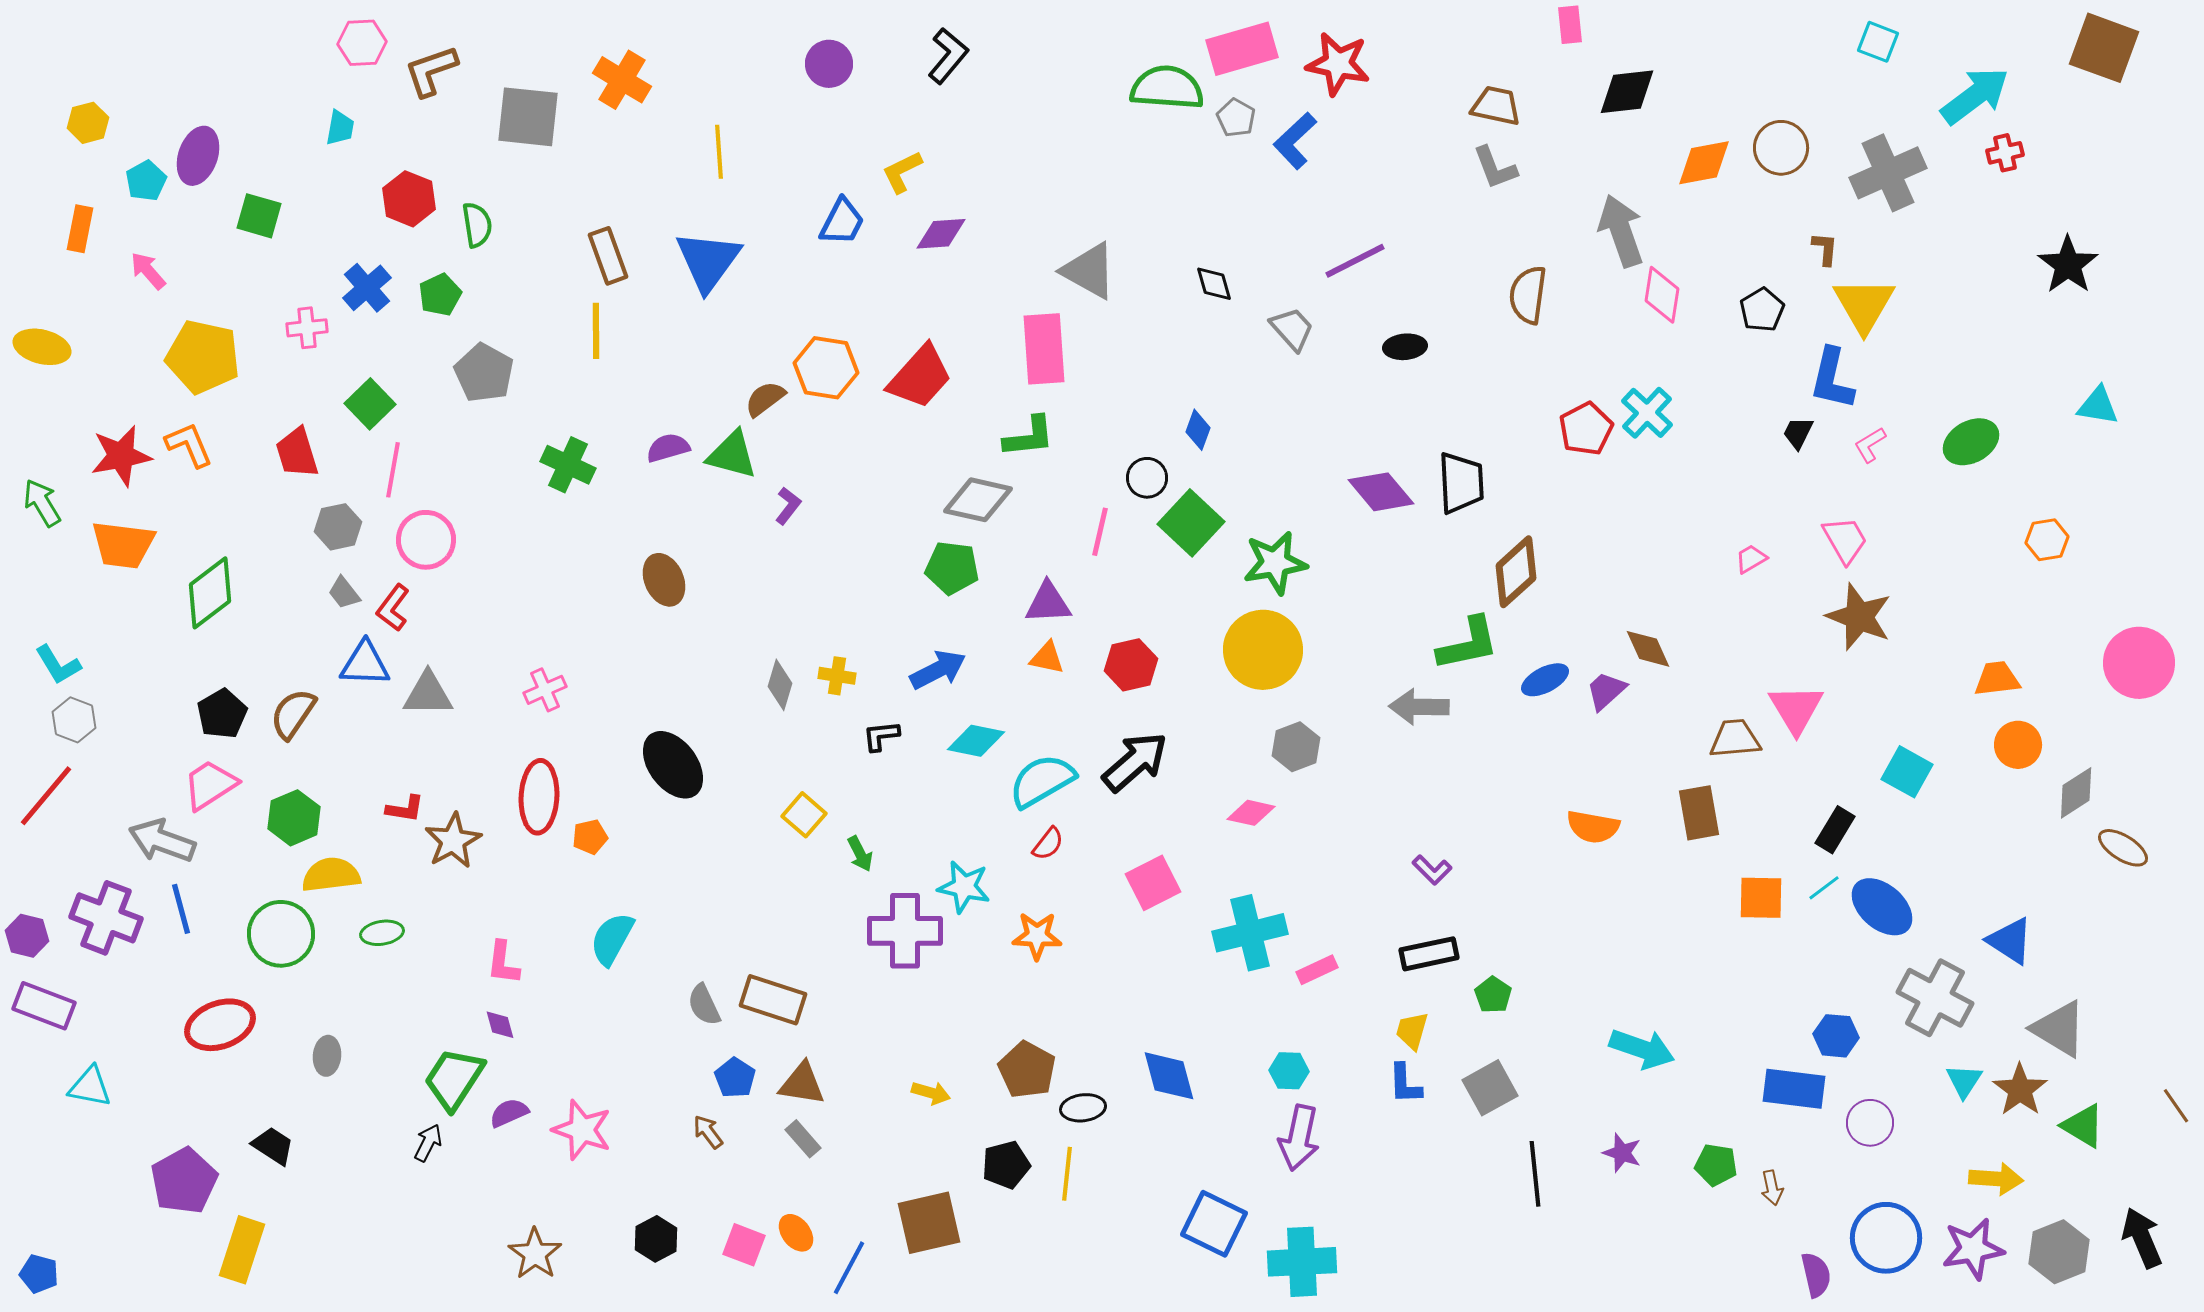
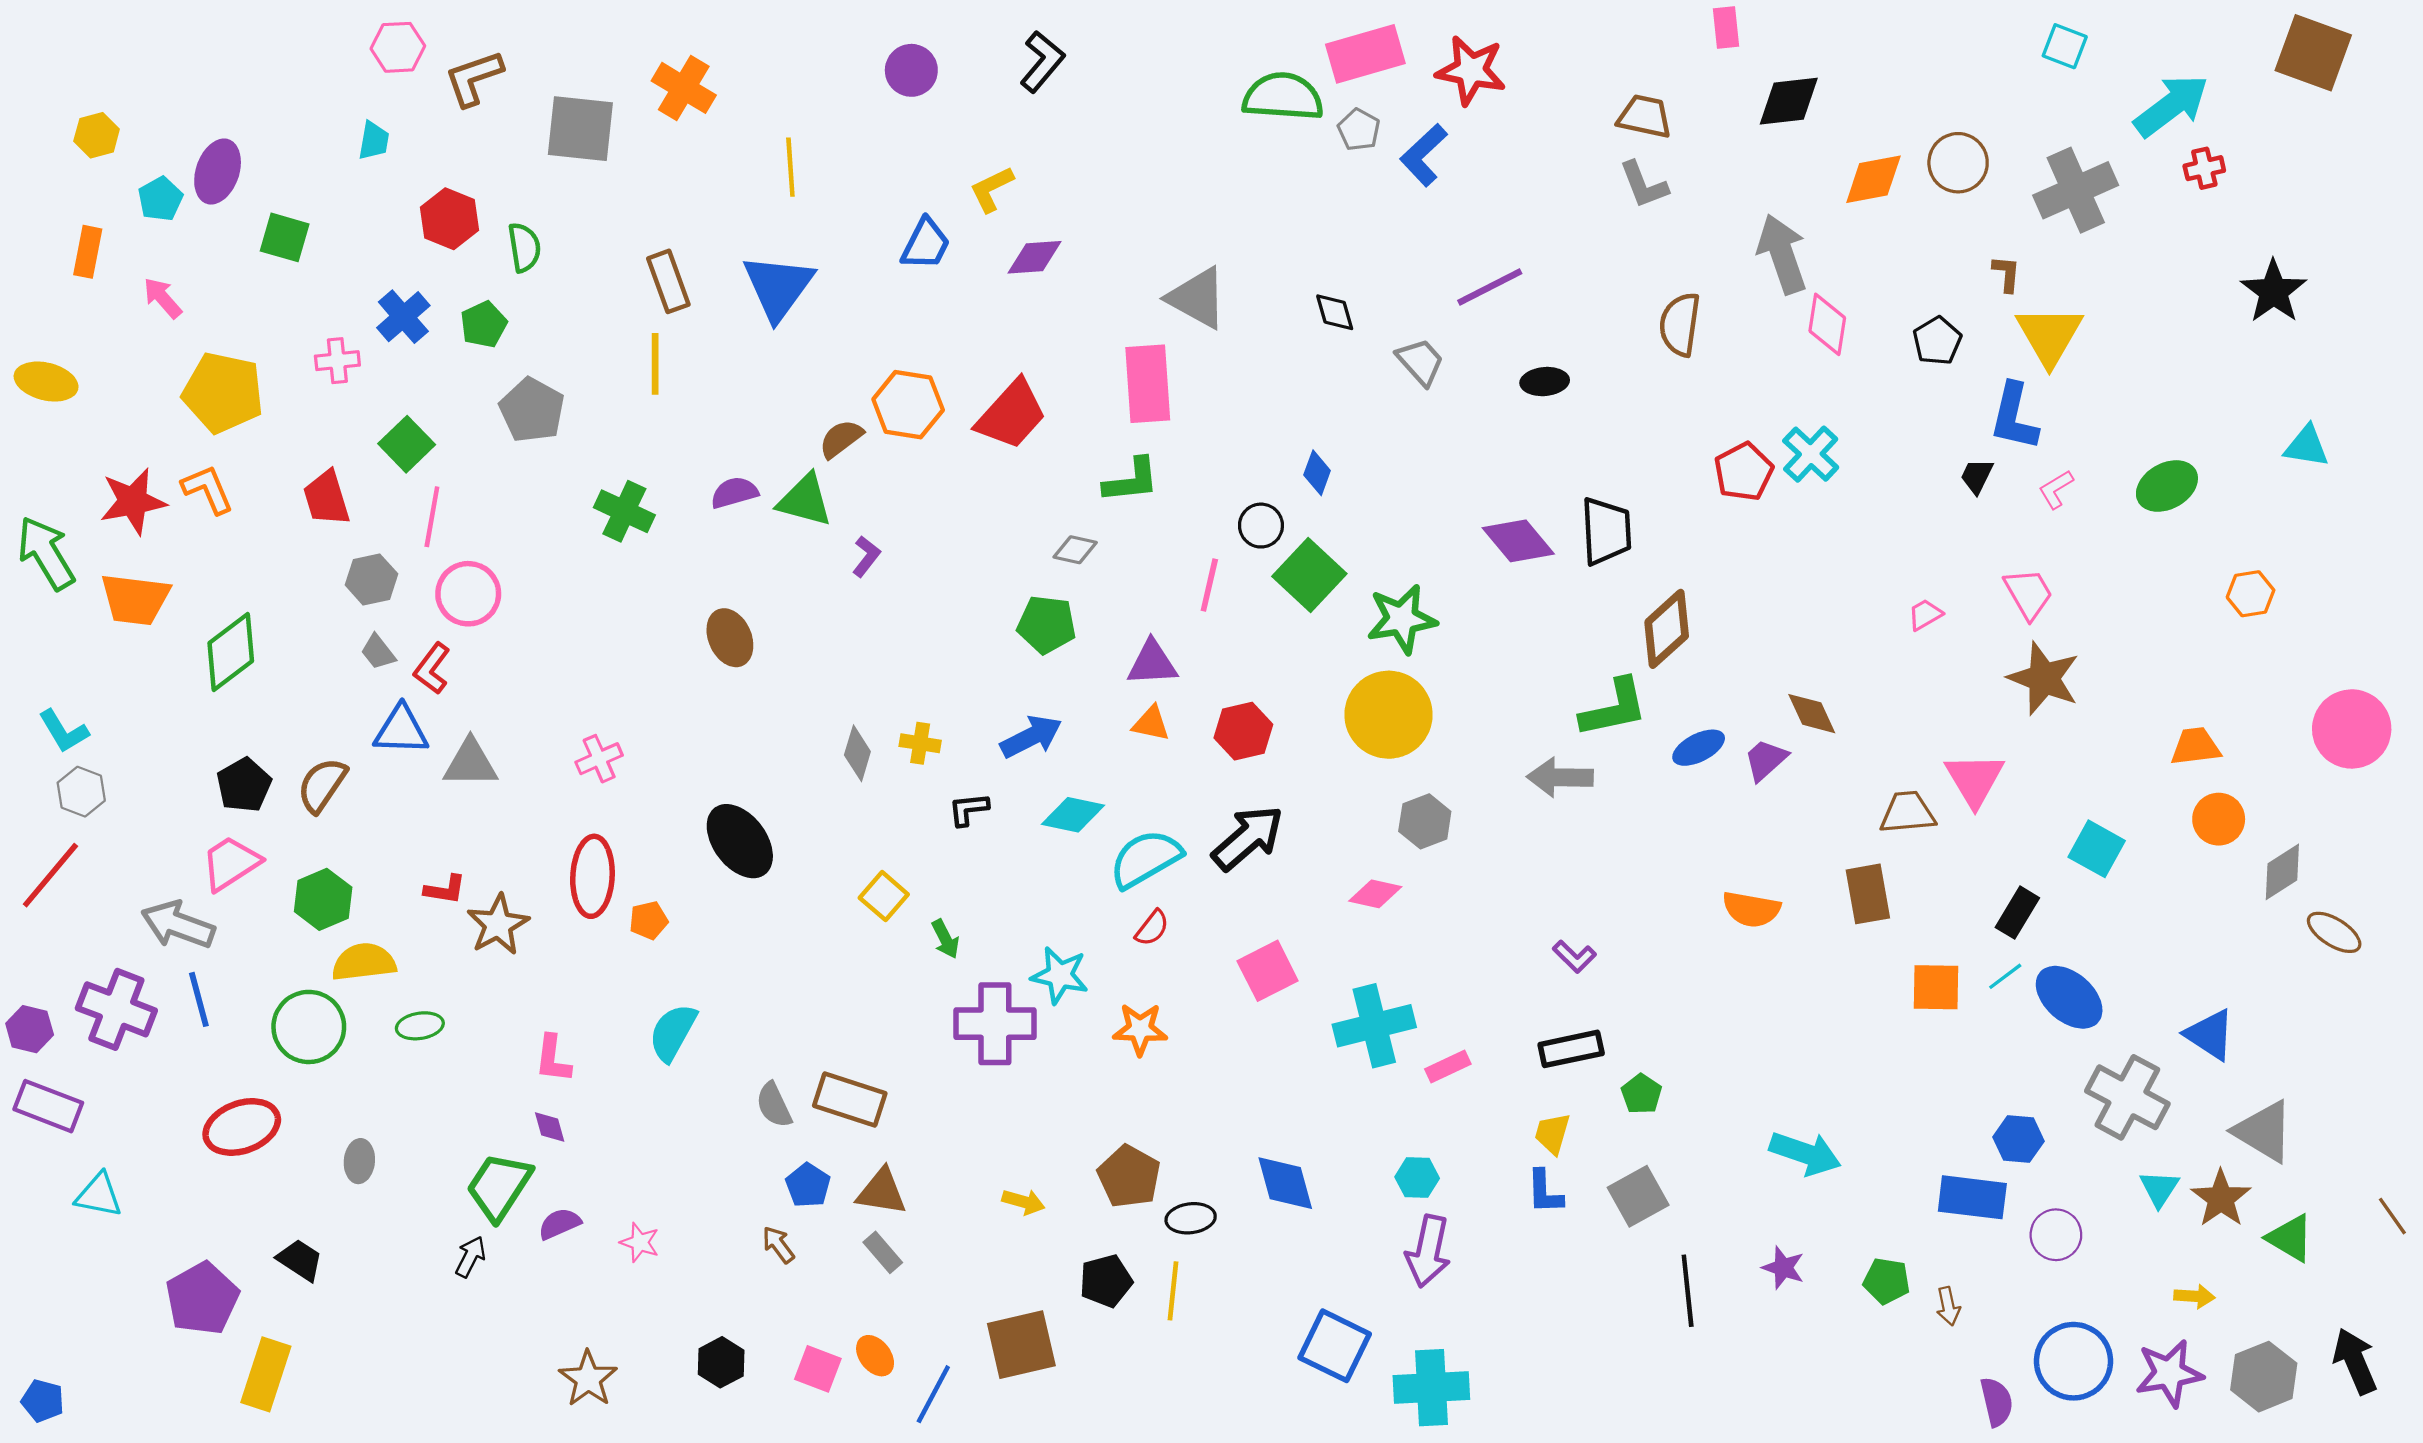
gray diamond: (978, 500) -> (1075, 550), size x0.6
green arrow: (42, 503) -> (46, 553), size x1.4
pink star: (582, 1130) -> (640, 1242), size x0.6
yellow arrow: (1996, 1179) -> (2194, 1296), size x0.7

